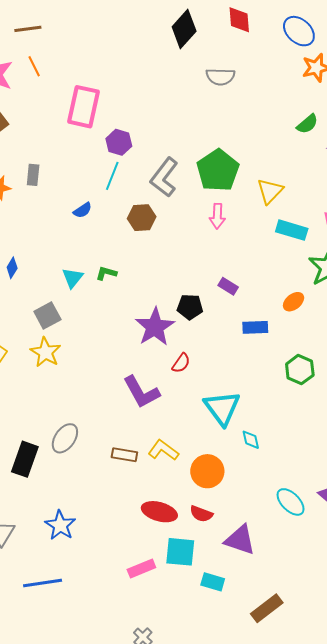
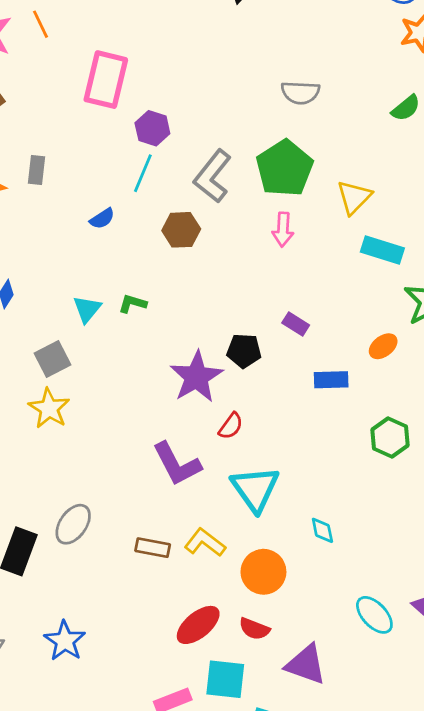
gray semicircle: (220, 77) -> (300, 93), moved
cyan triangle: (222, 408) -> (255, 489), moved
red ellipse: (159, 512) -> (198, 625), turned -56

